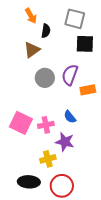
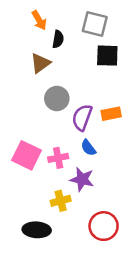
purple semicircle: (70, 75) -> (82, 117), moved
red circle: (62, 186) -> (104, 226), moved

